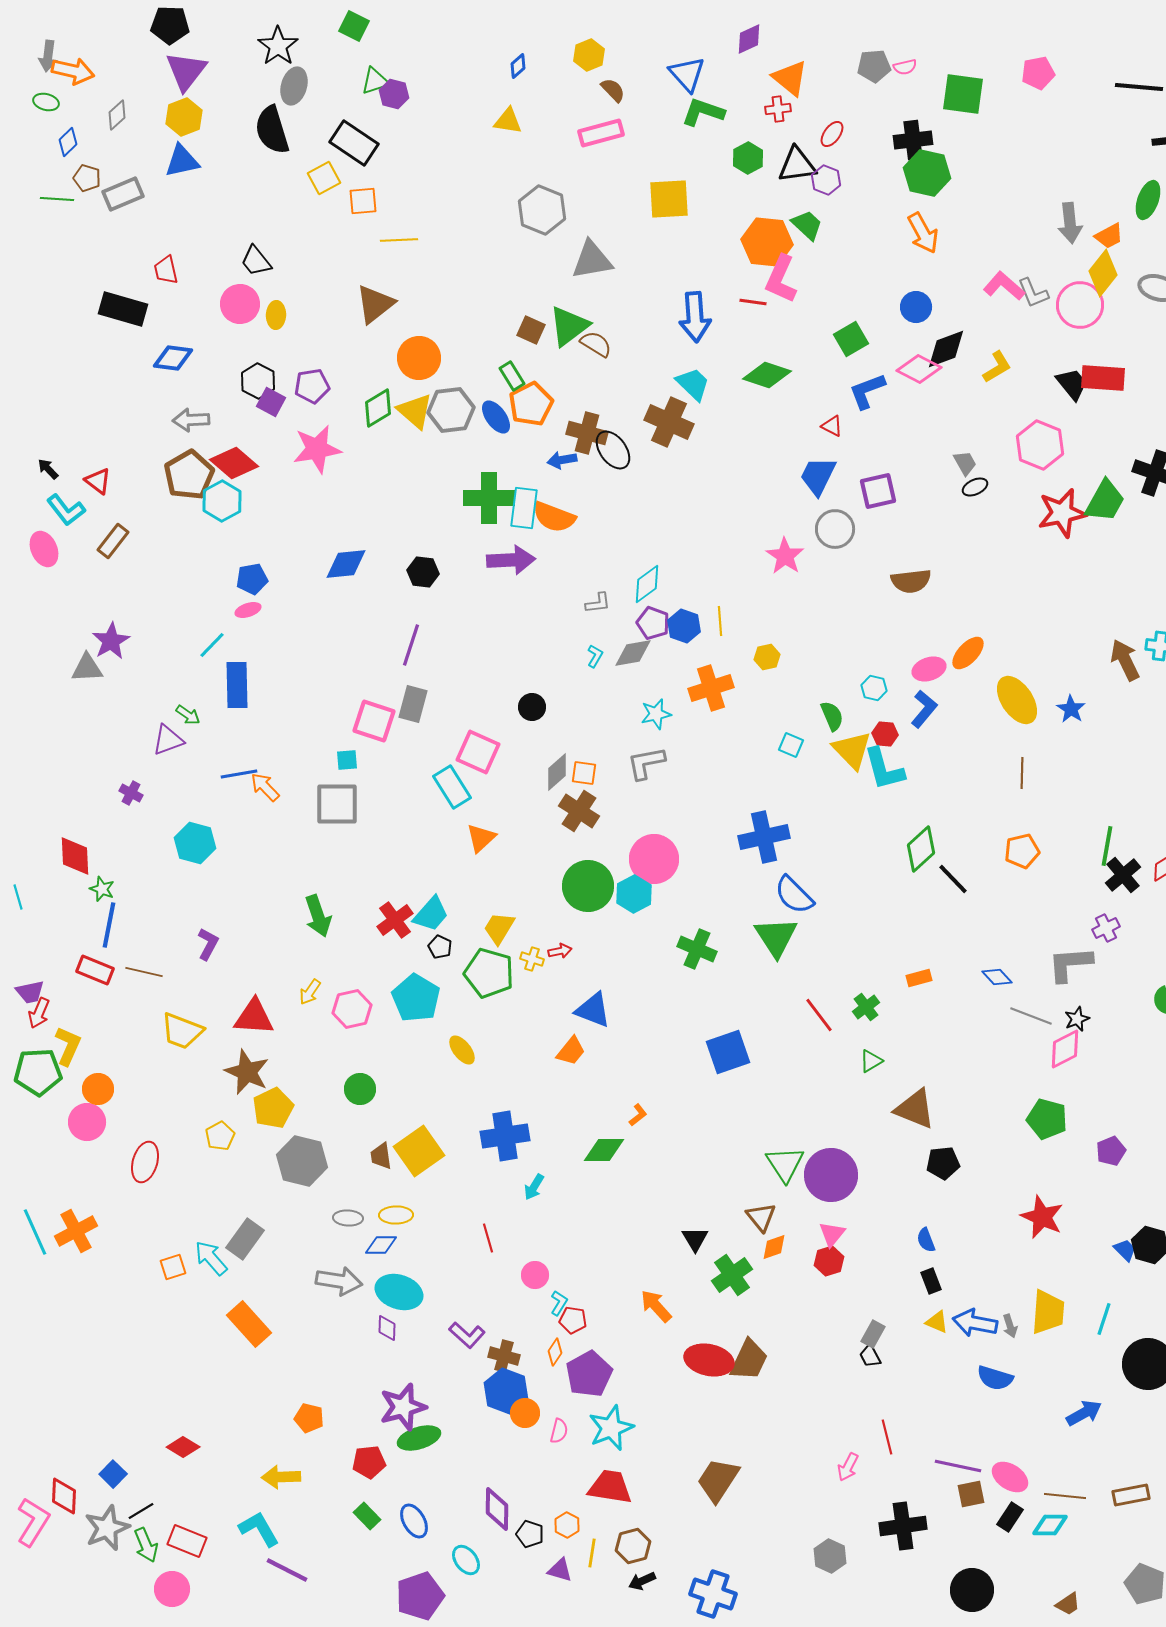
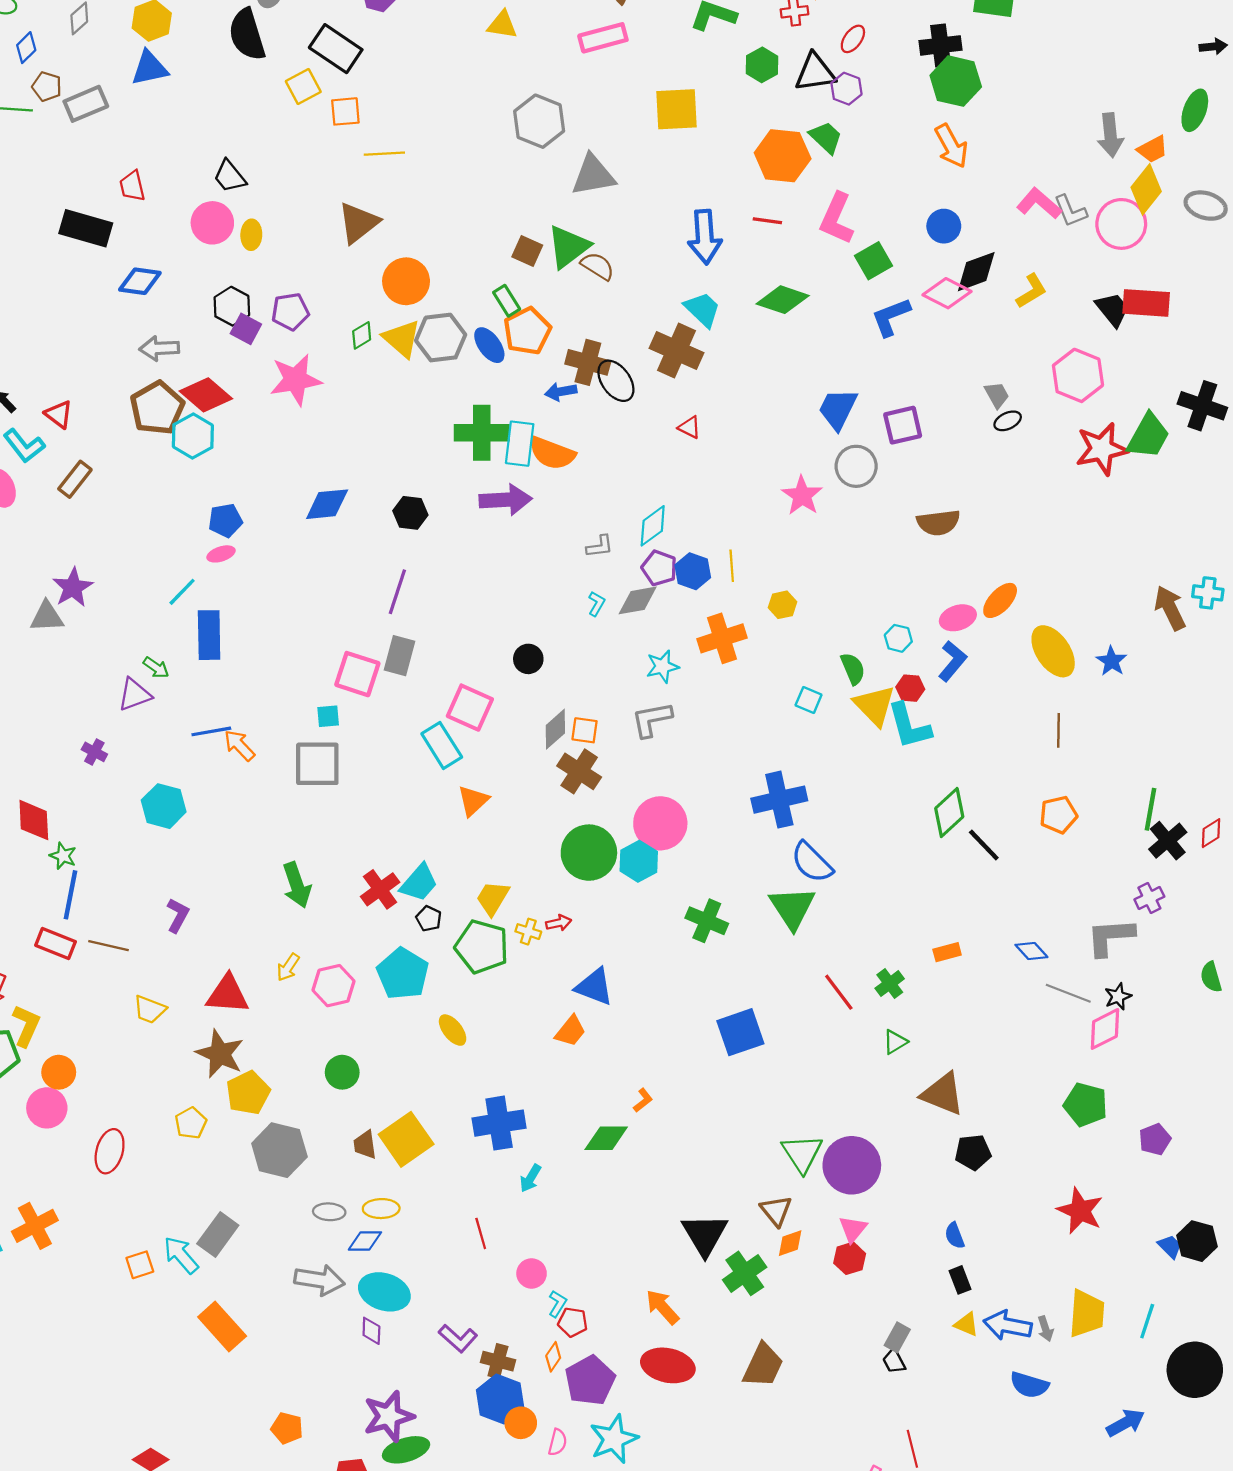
pink L-shape: (781, 279) -> (837, 219), moved
green diamond: (378, 408) -> (362, 335), size x0.7
red triangle: (832, 426) -> (690, 427), moved
yellow trapezoid: (182, 1031) -> (150, 1009), size x0.7
black triangle: (695, 1239) -> (705, 1235), size x1.6
red ellipse: (709, 1360) -> (668, 1365), moved

